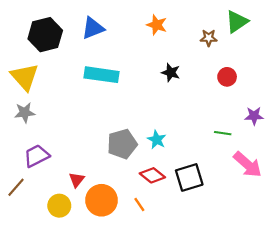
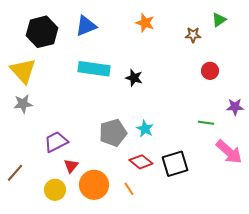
green triangle: (237, 22) -> (219, 20), size x0.7
black star: (171, 73) -> (134, 78), moved
purple trapezoid: (37, 156) -> (56, 142), moved

